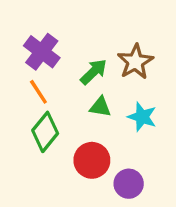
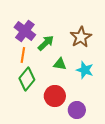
green arrow: (94, 72) -> (46, 43), moved
orange line: (38, 92) -> (23, 55), turned 42

